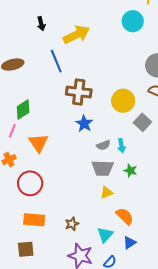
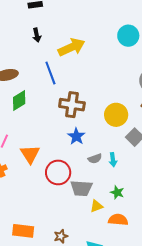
green diamond: (23, 110) -> (19, 101), moved
gray trapezoid: (103, 168) -> (81, 188), moved
green star: (130, 171) -> (117, 192), moved
red circle: (30, 183) -> (58, 172), moved
orange semicircle: (125, 216) -> (118, 220), moved, turned -42

